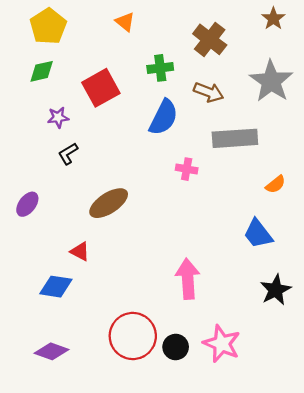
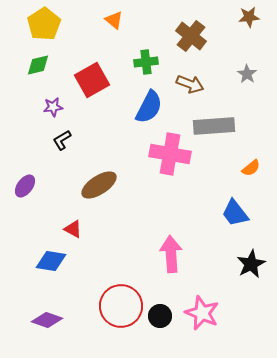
brown star: (273, 19) -> (249, 17), turned 30
gray star: (271, 81) -> (247, 74), size x0.5
pink cross: (187, 169) -> (170, 154), size x2.0

